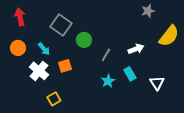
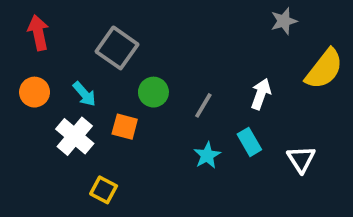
green circle: (84, 40) -> (153, 92), moved
white arrow: (136, 49) -> (261, 94), turned -49
orange square: (65, 66) -> (125, 127), turned 32
yellow square: (54, 99) -> (104, 190), turned -32

